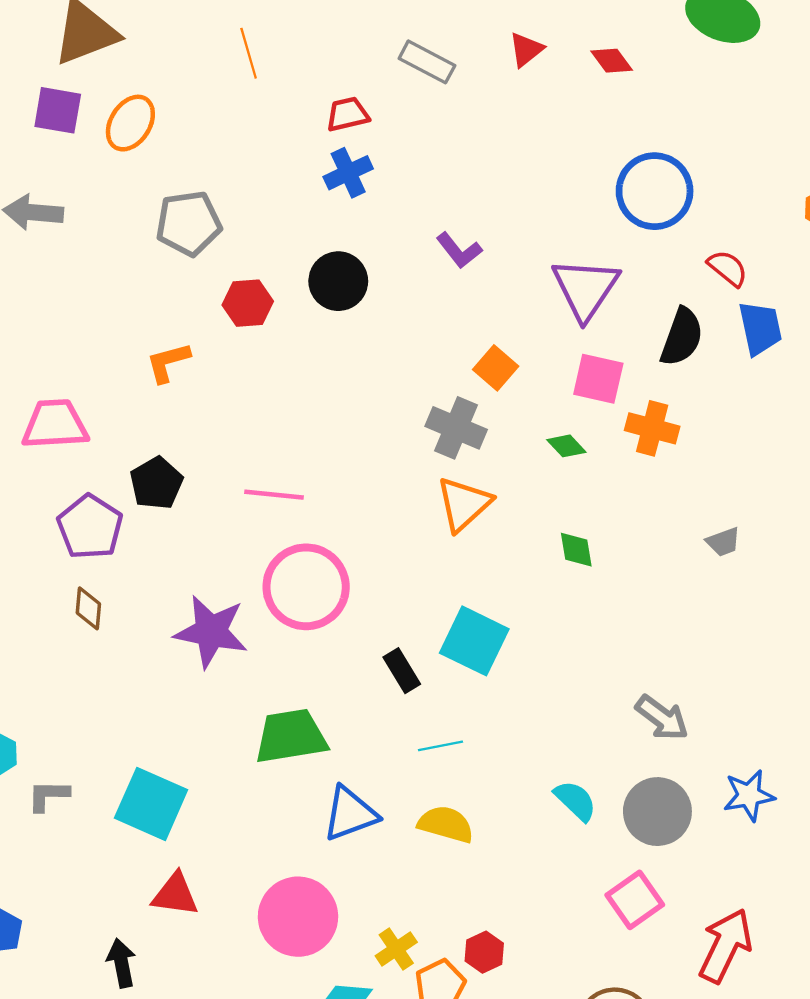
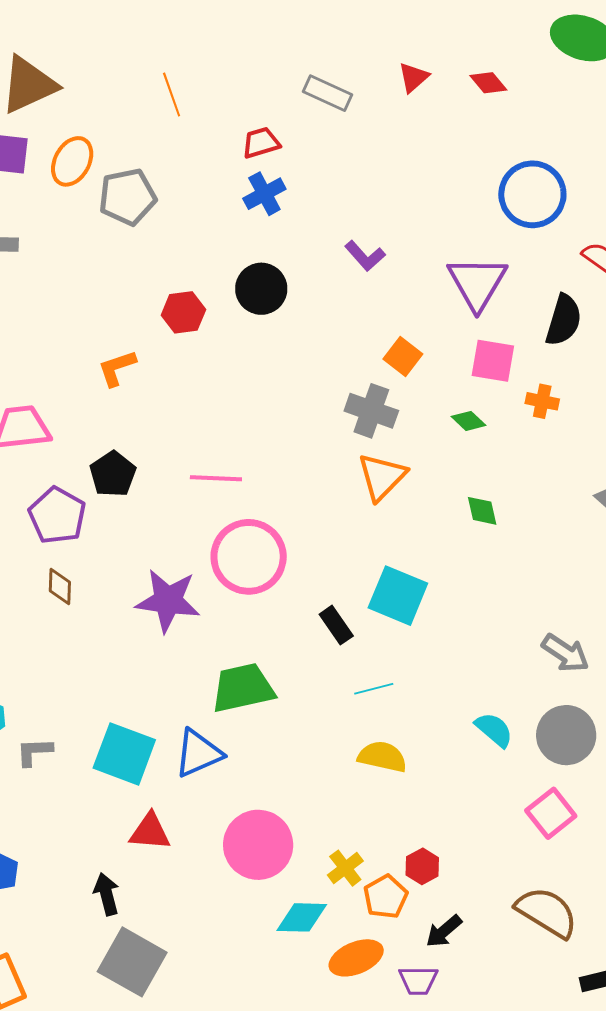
gray pentagon: (189, 223) -> (127, 197), moved
orange cross: (652, 428) -> (542, 401), size x0.7
blue triangle: (350, 814) -> (198, 753), moved

